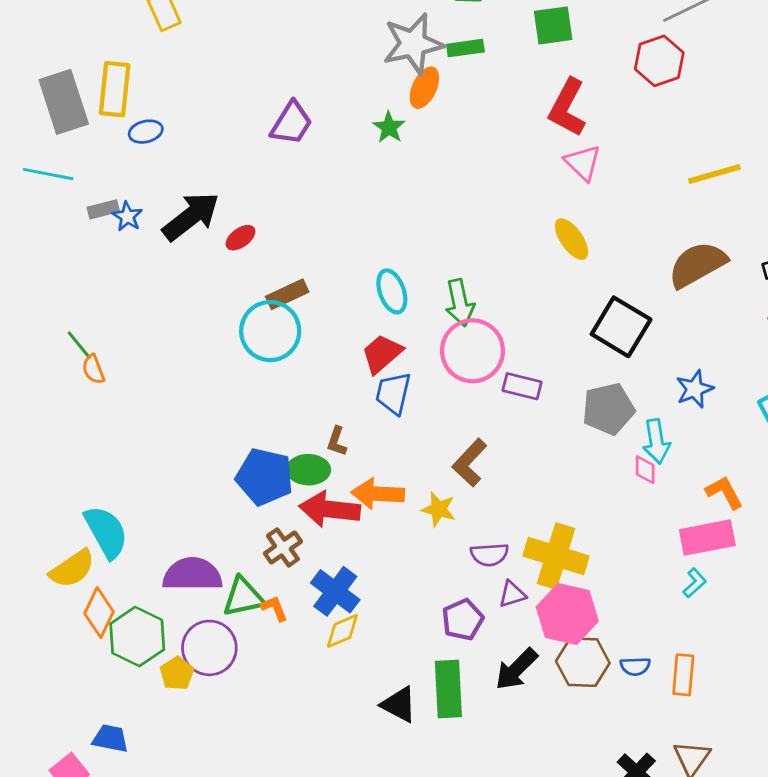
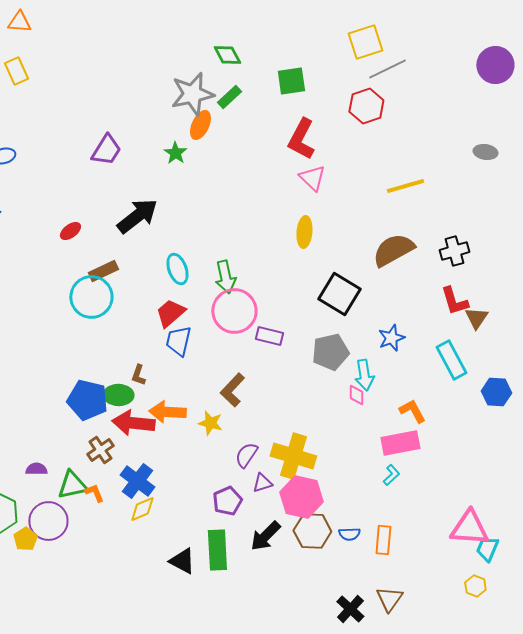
green rectangle: (465, 48) -> (229, 97), turned -35
black arrow: (191, 216) -> (137, 216), moved
yellow ellipse: (572, 239) -> (304, 232), turned 40
purple semicircle: (489, 555) -> (246, 455), turned 128
purple semicircle: (192, 574) -> (36, 469), size x0.5

